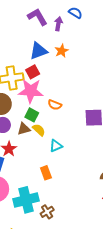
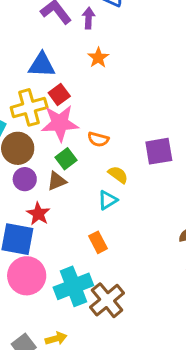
blue triangle: (39, 51) -> (42, 65), moved, turned 30
green square: (32, 115) -> (66, 159), turned 32
yellow semicircle: (39, 130) -> (118, 175), moved
brown cross: (47, 212) -> (107, 300), size x1.6

